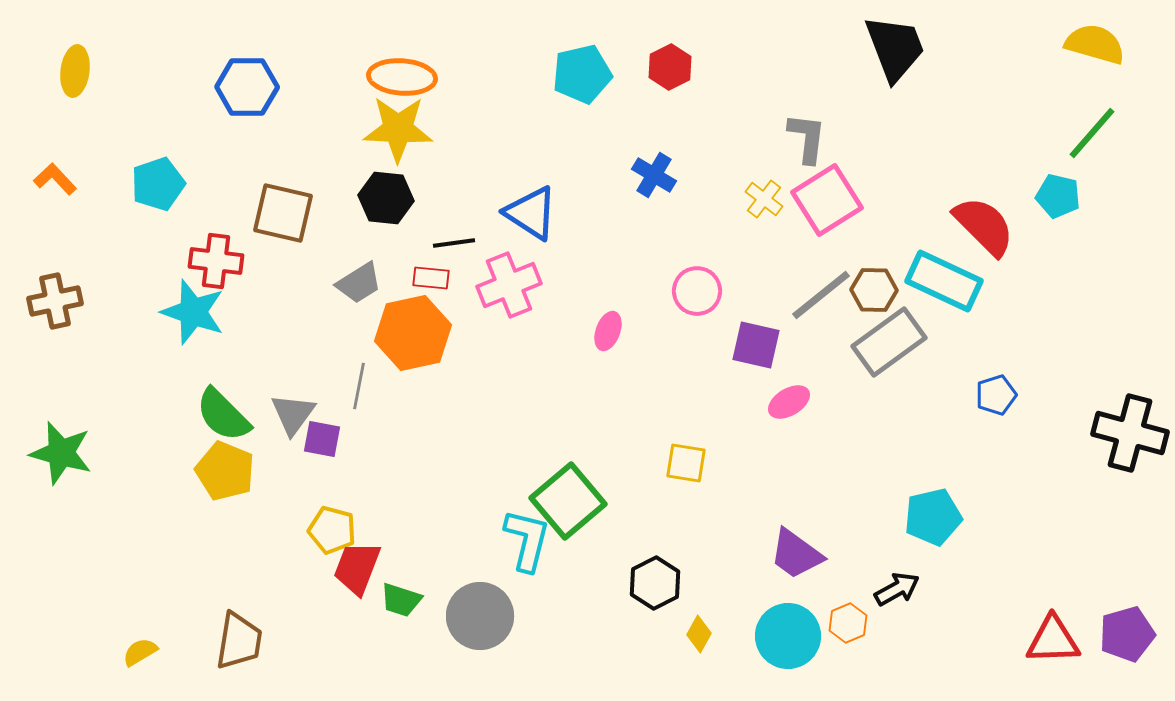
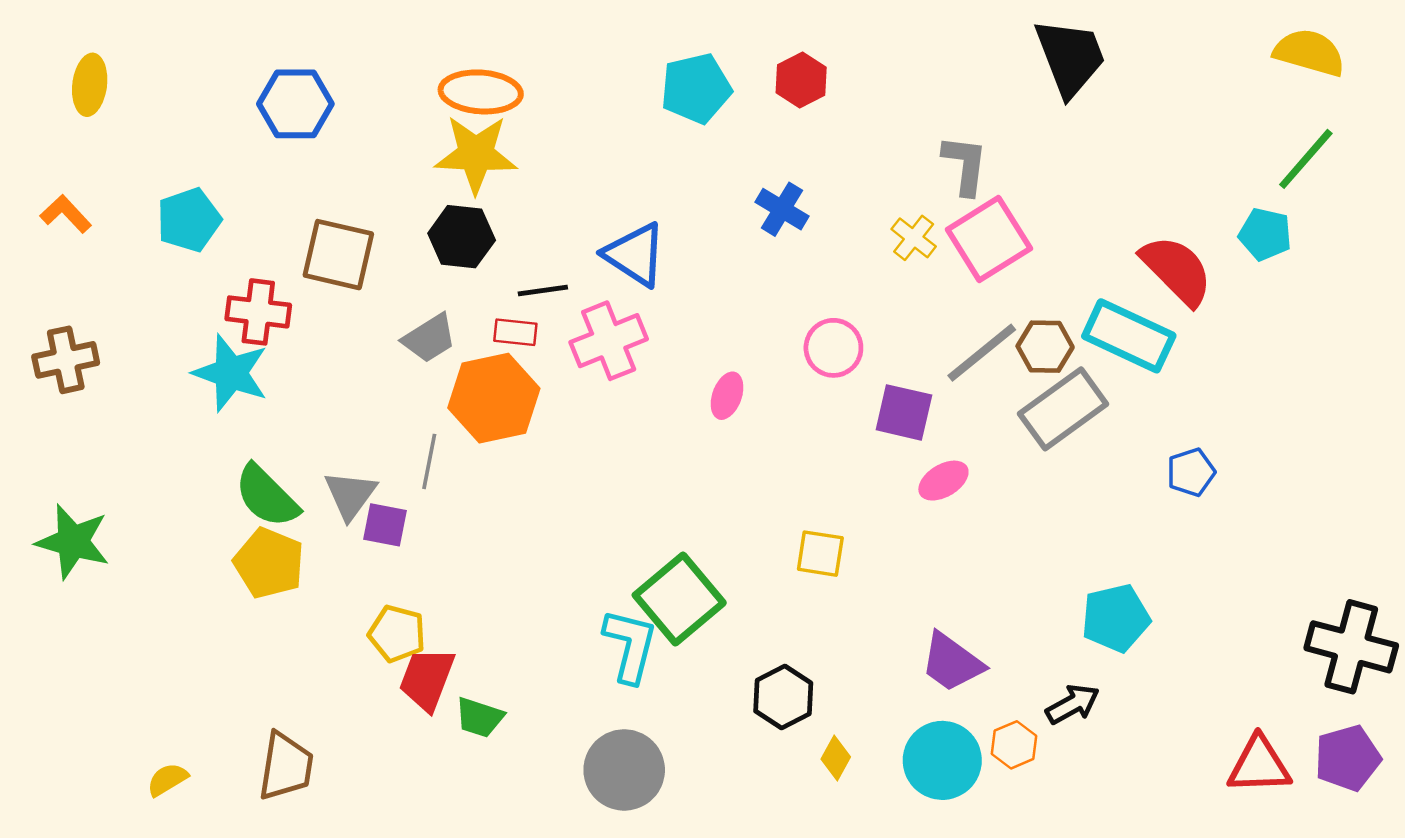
black cross: (1130, 433) -> (1351, 647), moved
gray circle: (480, 616) -> (624, 770), moved

